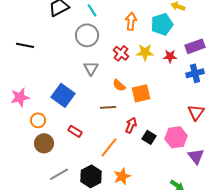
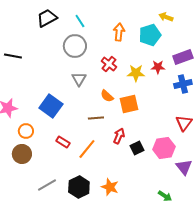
yellow star: (145, 52) -> (136, 73), moved
black square: (149, 137) -> (137, 148), turned 32
brown circle: (44, 143) -> (22, 154), moved
orange line: (109, 147) -> (87, 149), moved
orange star: (122, 176) -> (110, 187), turned -30

